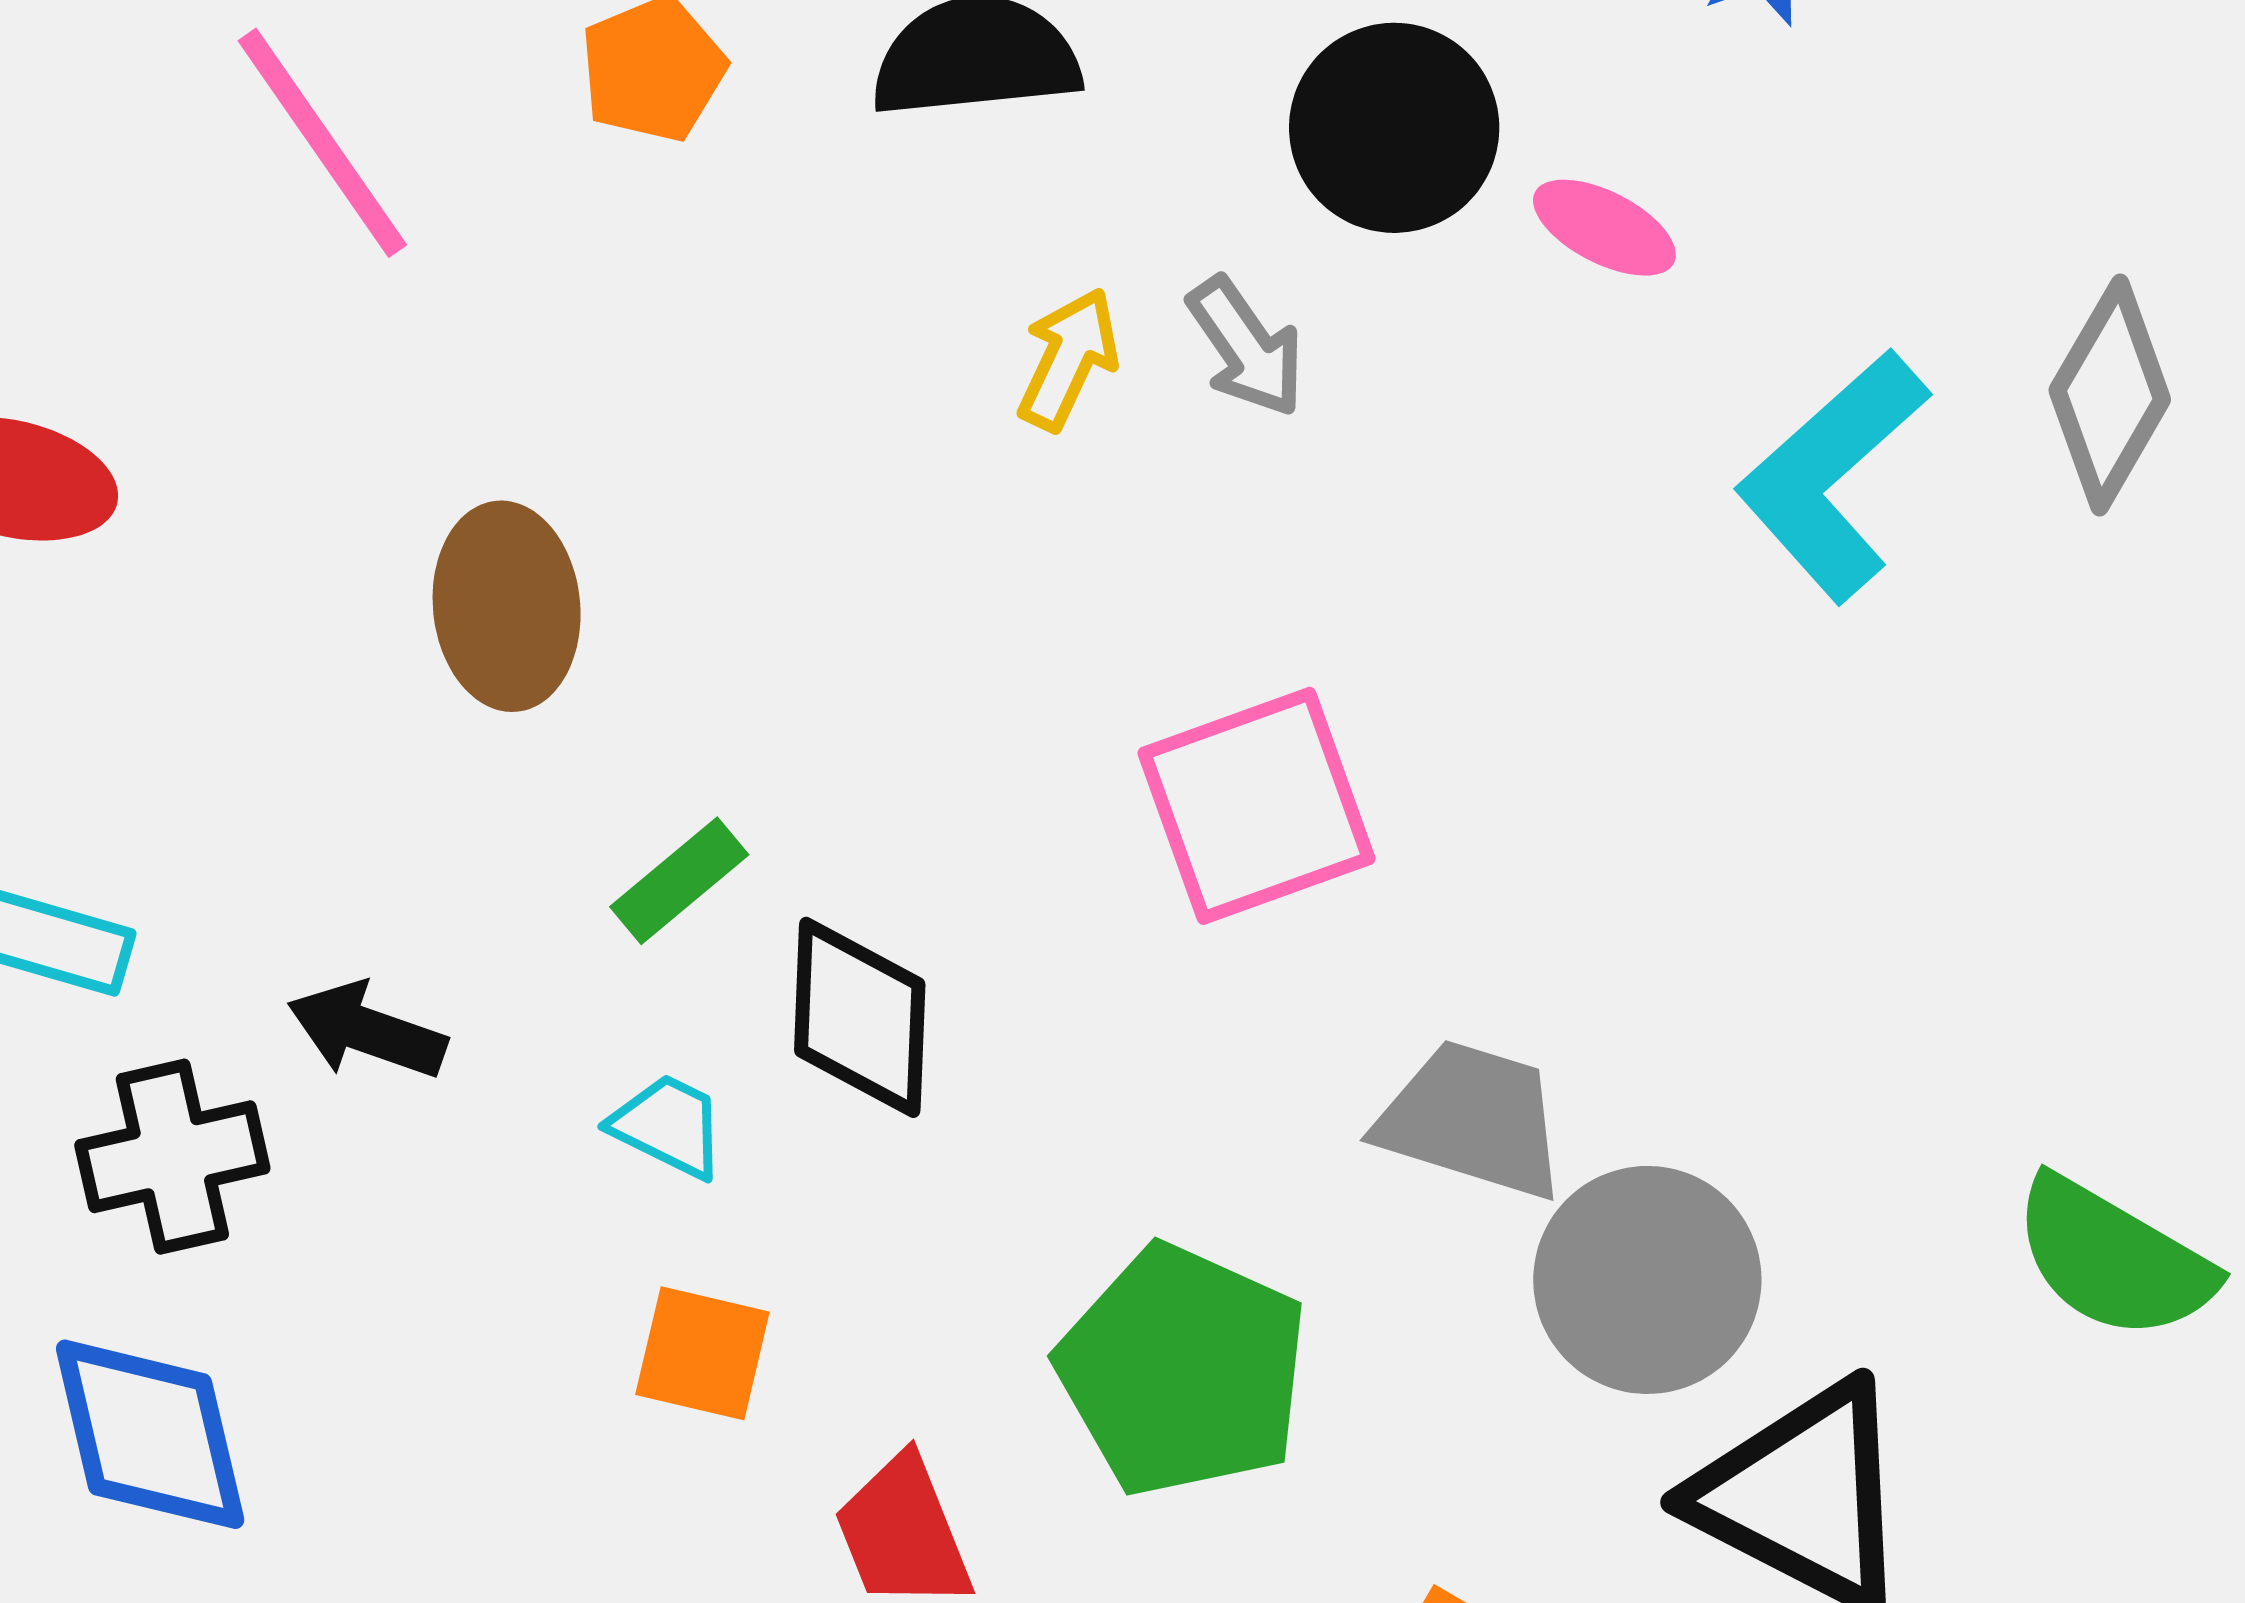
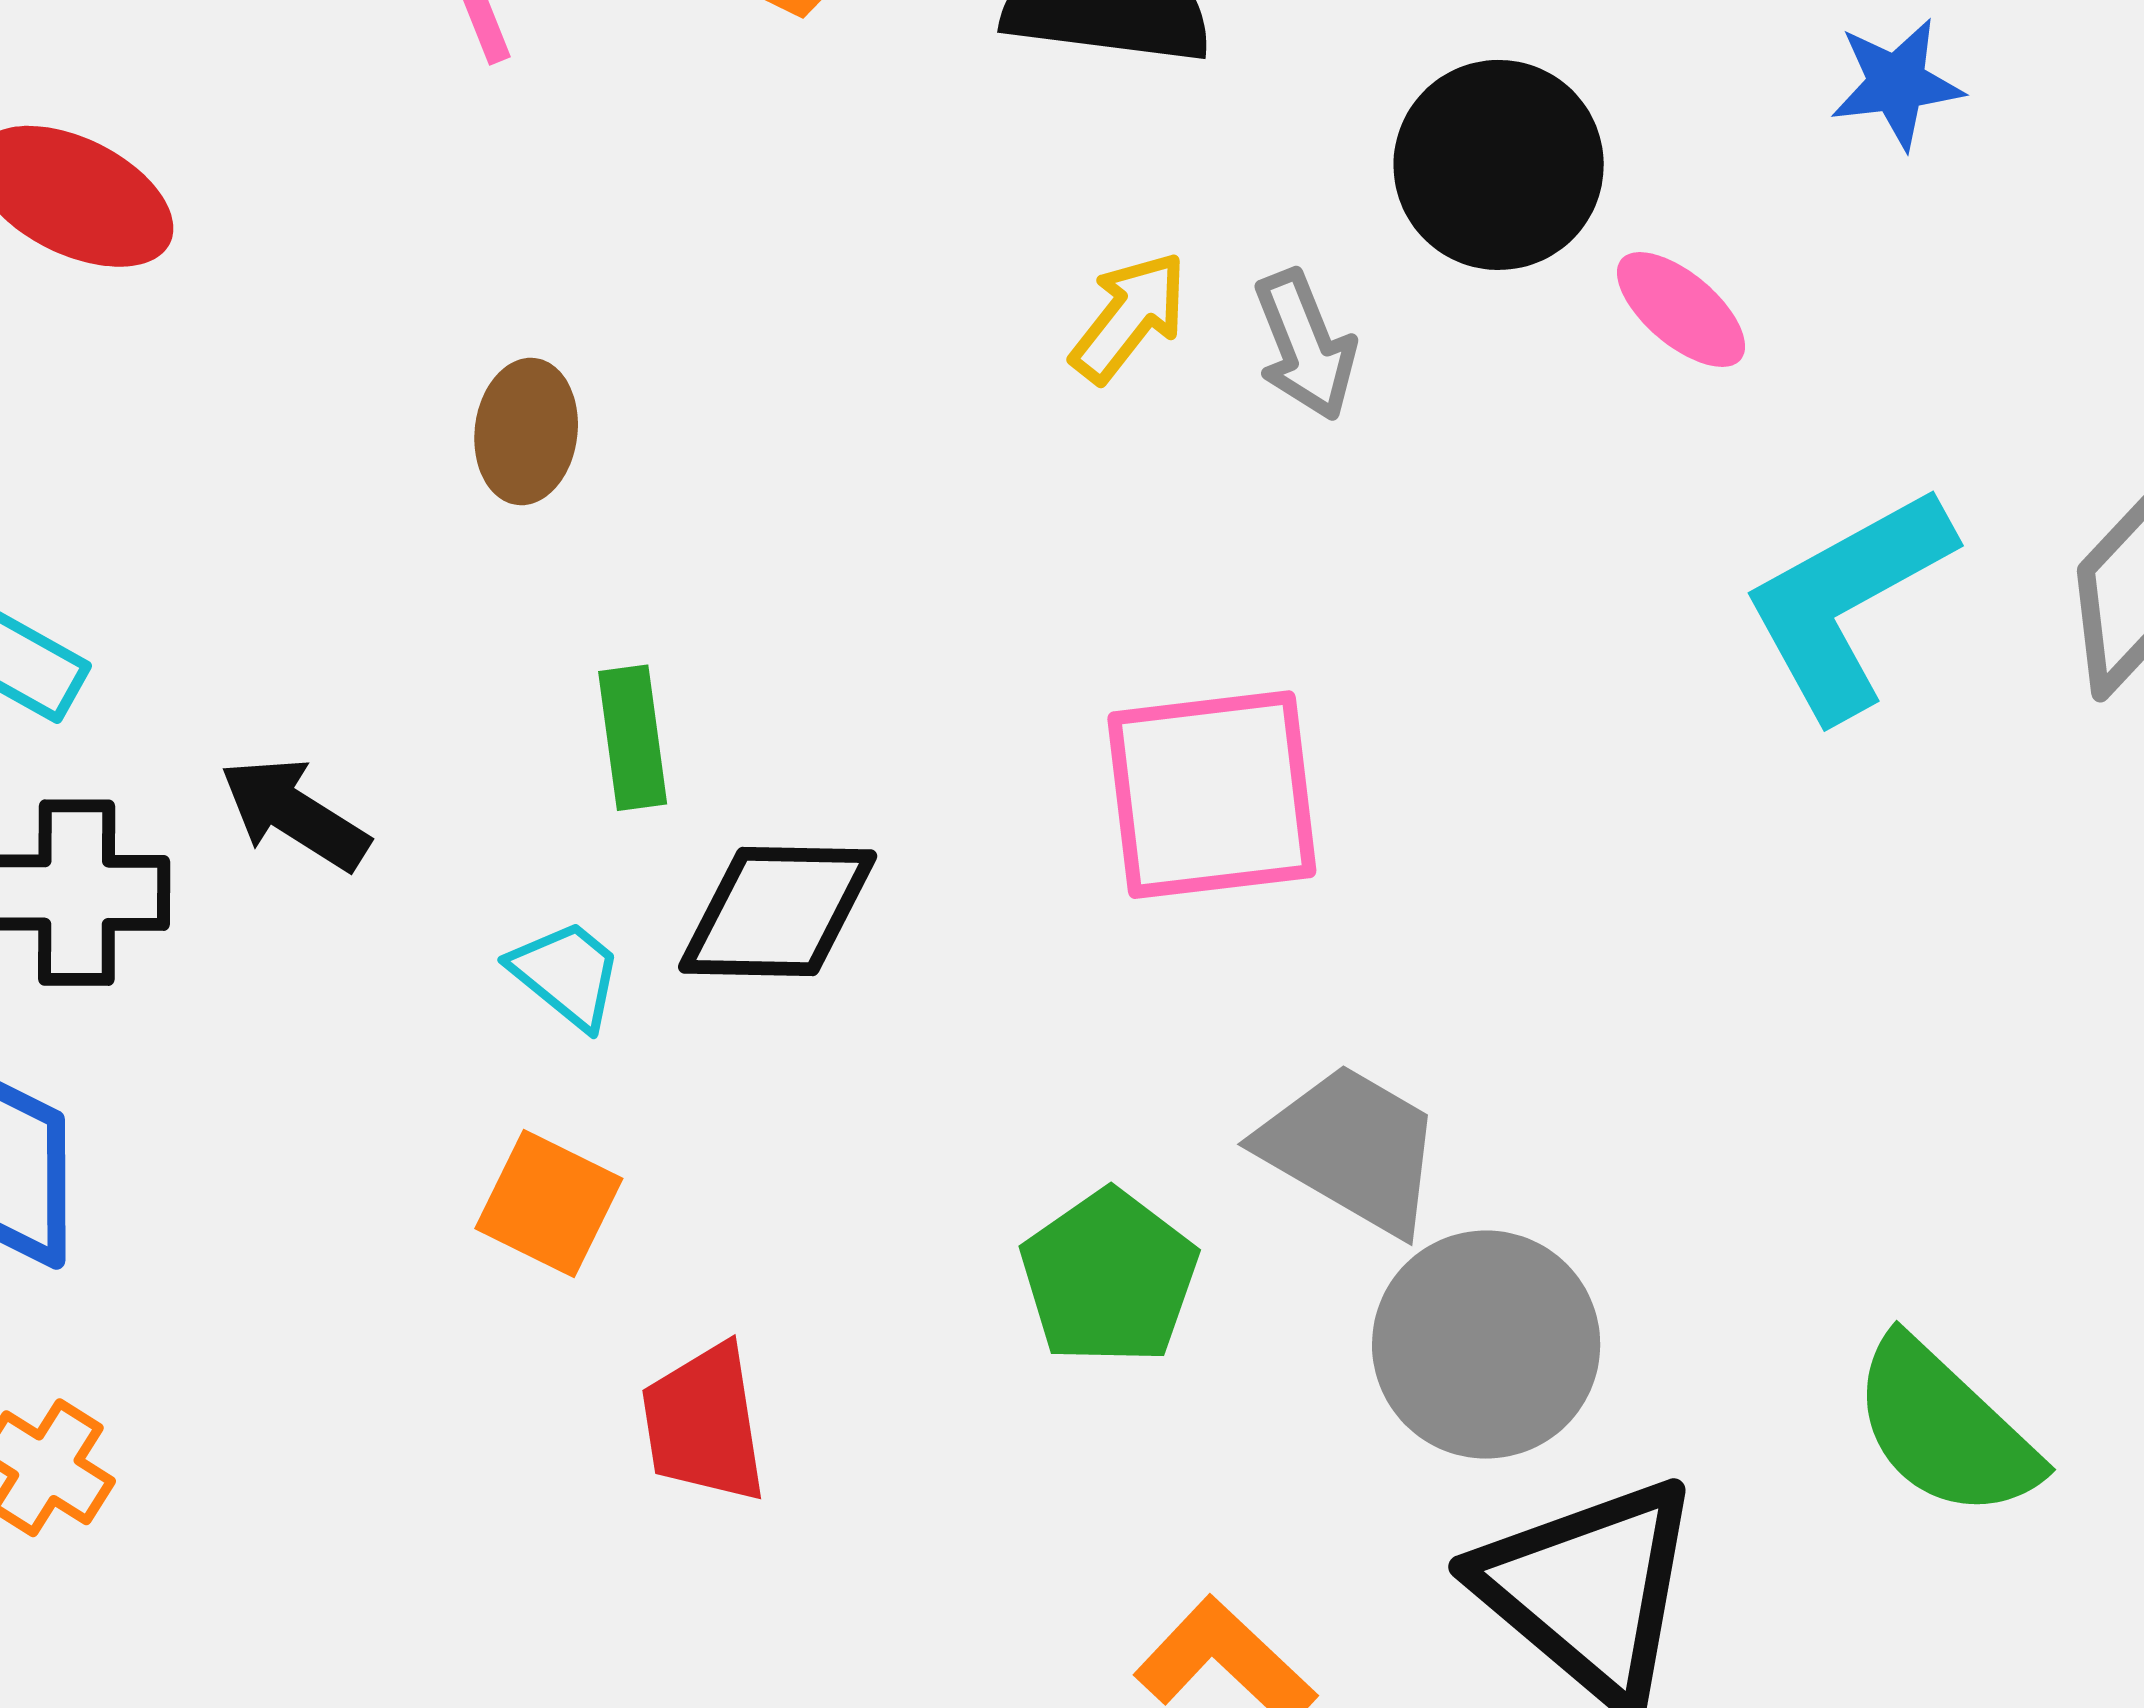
brown ellipse: (507, 606) -> (526, 432), size x0.7
green rectangle: (679, 881) -> (633, 738), turned -71
black diamond: (860, 1017) -> (778, 911), turned 76
green pentagon: (1183, 1371) -> (1109, 1277), moved, size x0.7

